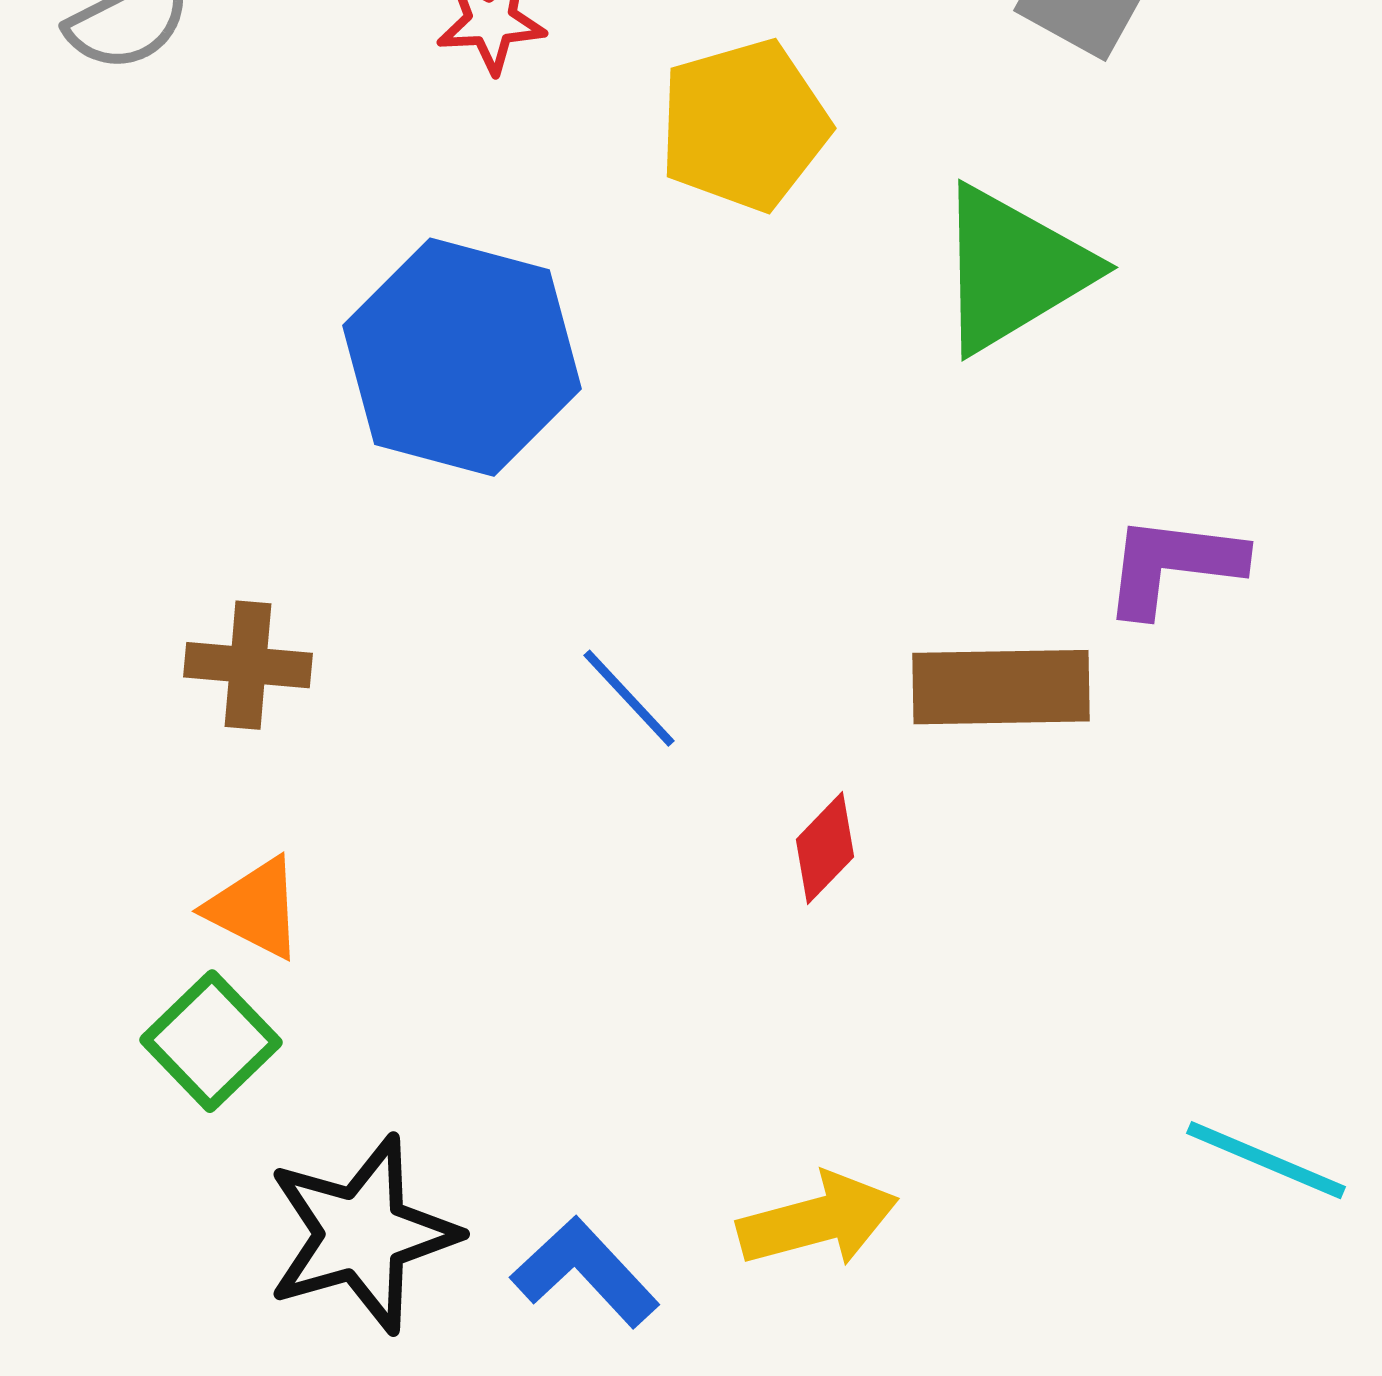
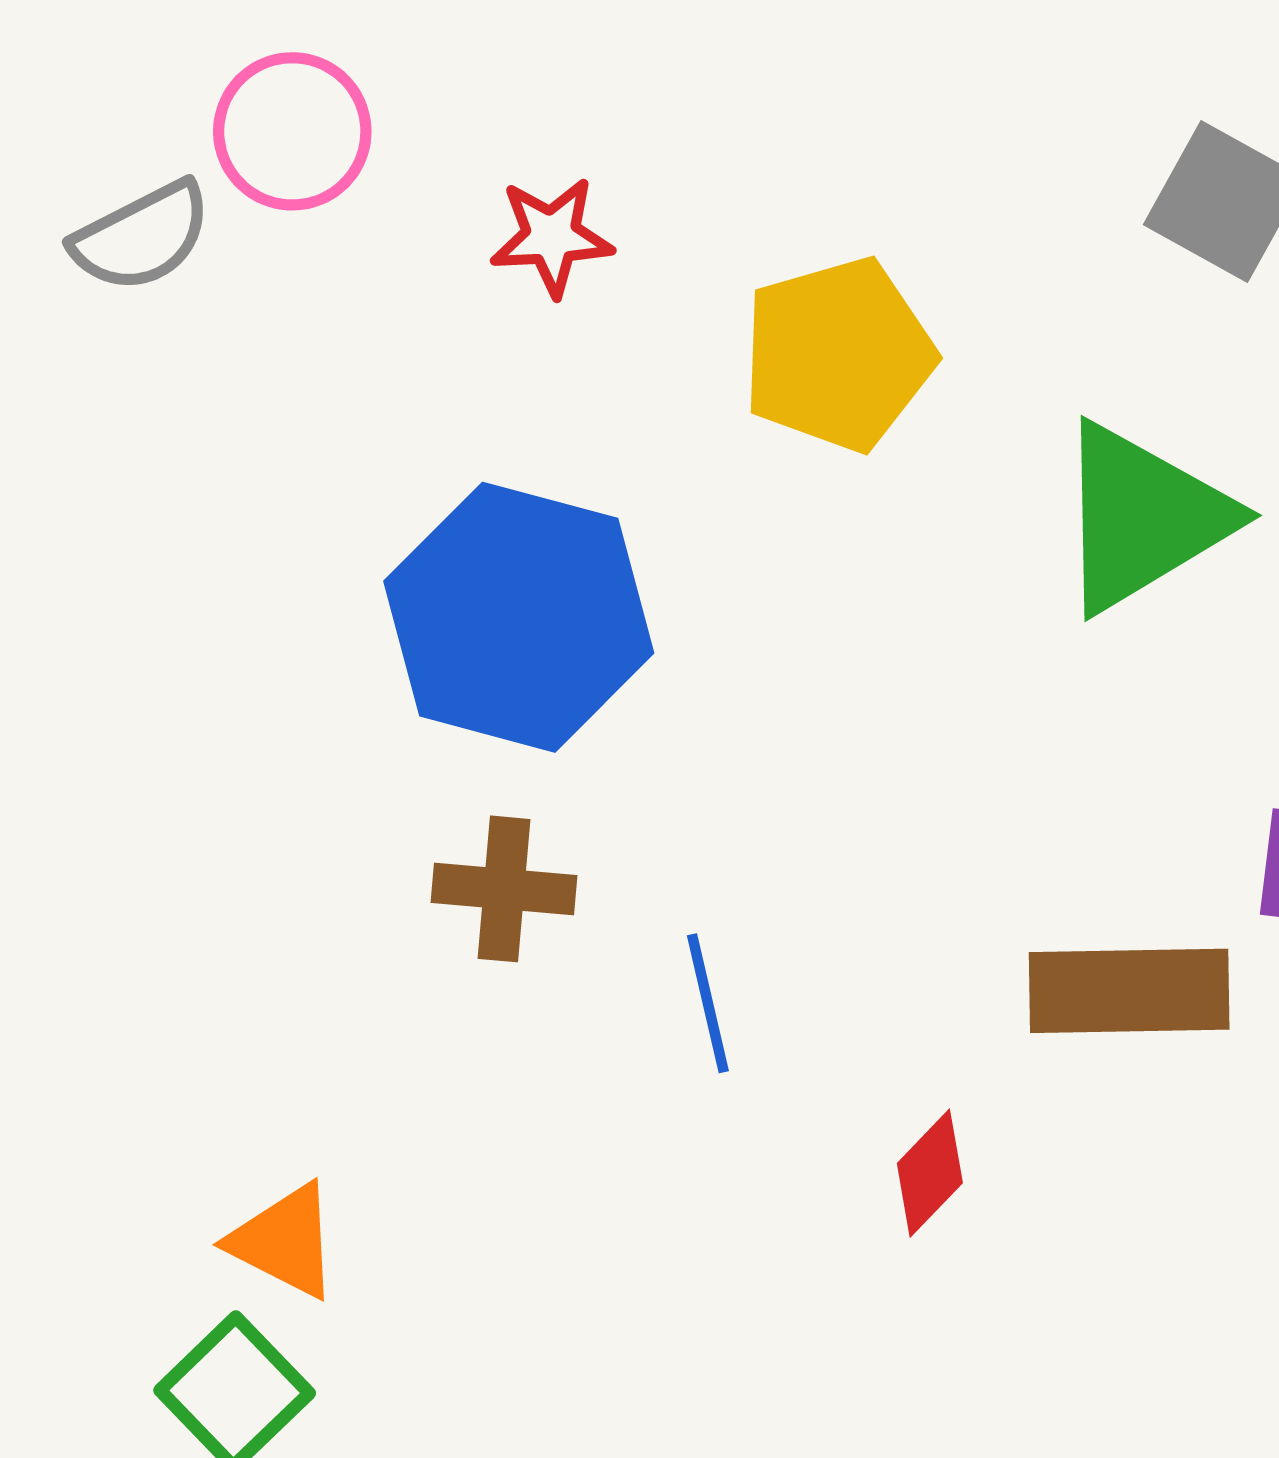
brown cross: (248, 665) -> (504, 889), moved
blue line: (629, 698) -> (708, 1003), turned 30

